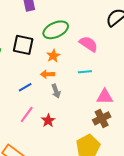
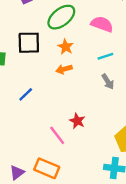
blue line: (25, 87) -> (26, 94), moved
gray arrow: (56, 91) -> (108, 82), moved
pink line: (27, 115) -> (57, 135), moved, turned -60

